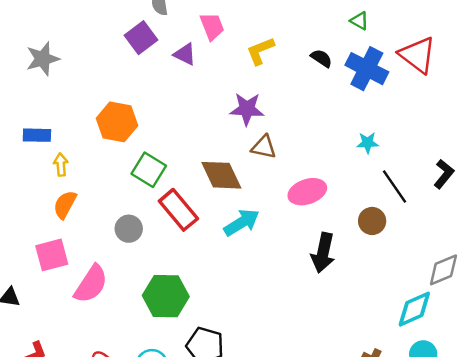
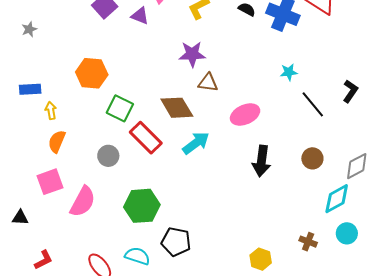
gray star: (43, 59) -> (29, 29), size x0.6
brown circle: (372, 221) -> (312, 158), moved

